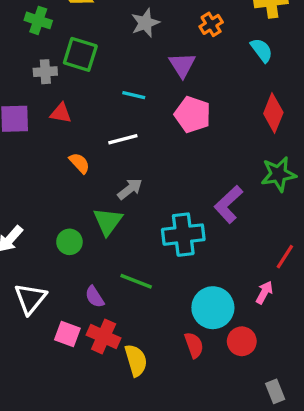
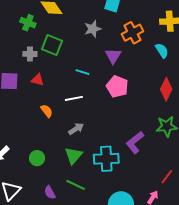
orange cross: (211, 24) -> (132, 33), size x1.5
green triangle: (108, 221) -> (73, 156), moved

